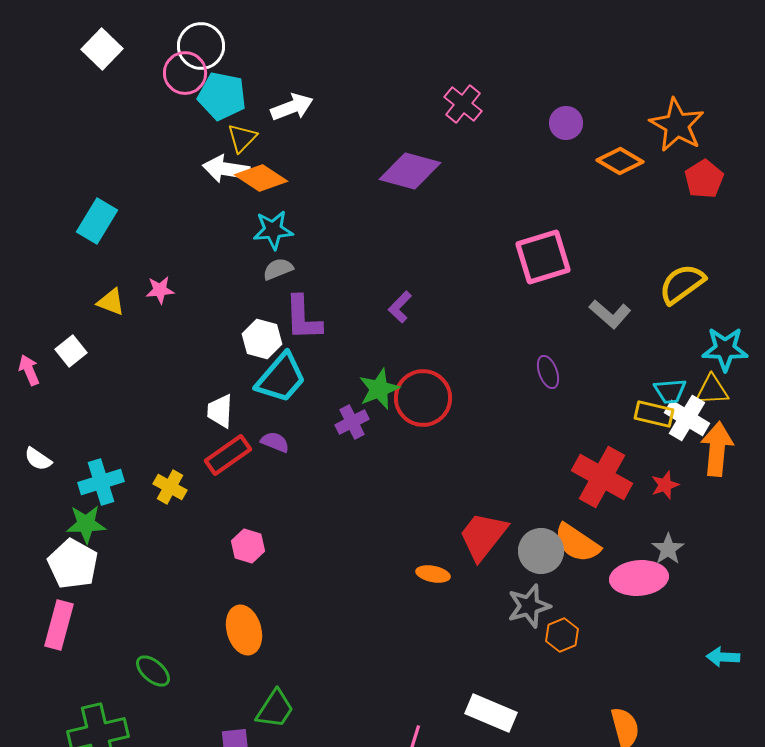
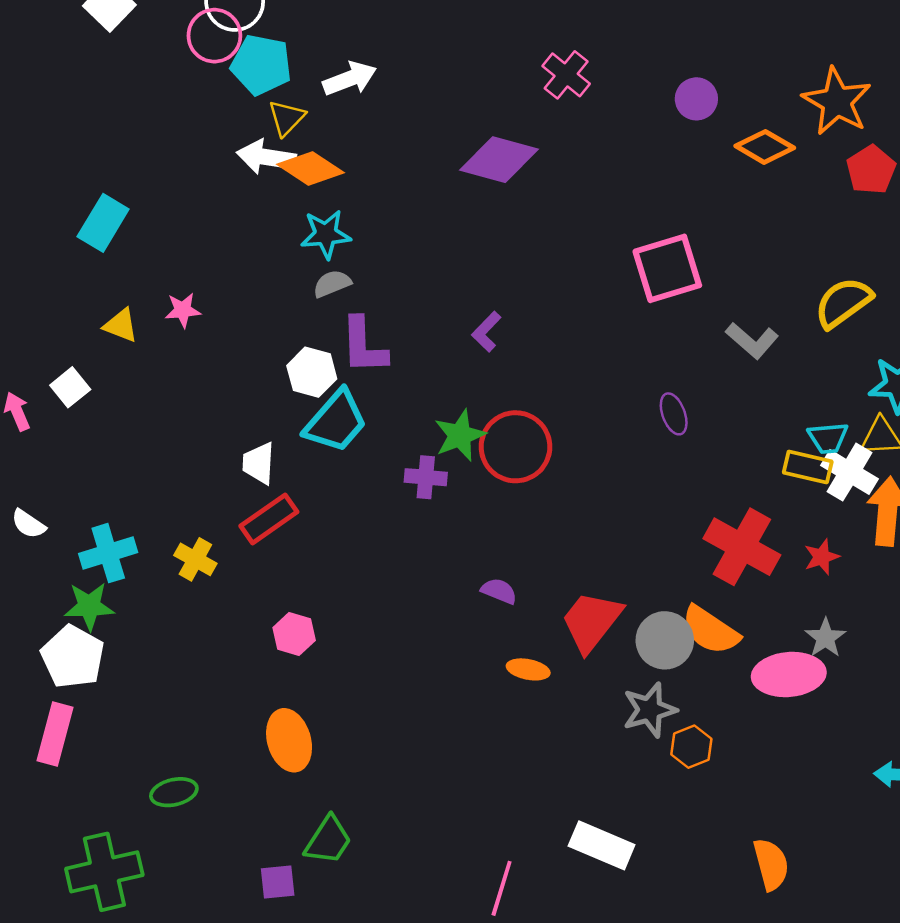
purple cross: (352, 422) -> (426, 477), turned 32
purple semicircle: (275, 442) -> (499, 591), moved
green ellipse: (153, 671) -> (174, 792), turned -54

